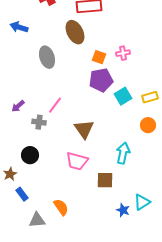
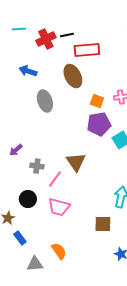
blue arrow: (19, 27) -> (28, 71), moved
pink line: (55, 105) -> (55, 179), moved
brown triangle: (84, 129) -> (76, 162), moved
pink trapezoid: (77, 161) -> (59, 207), moved

